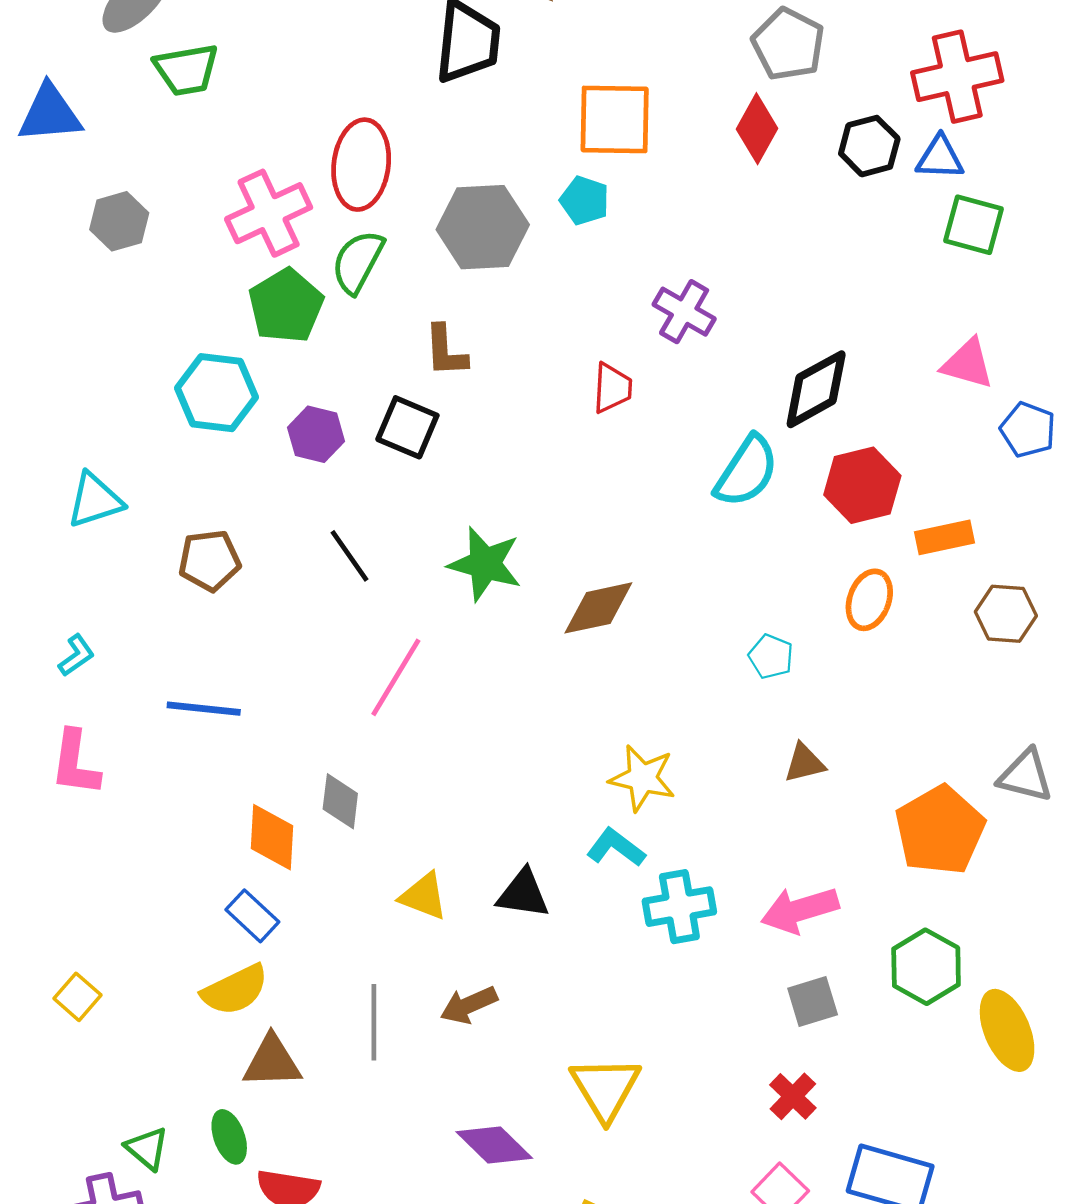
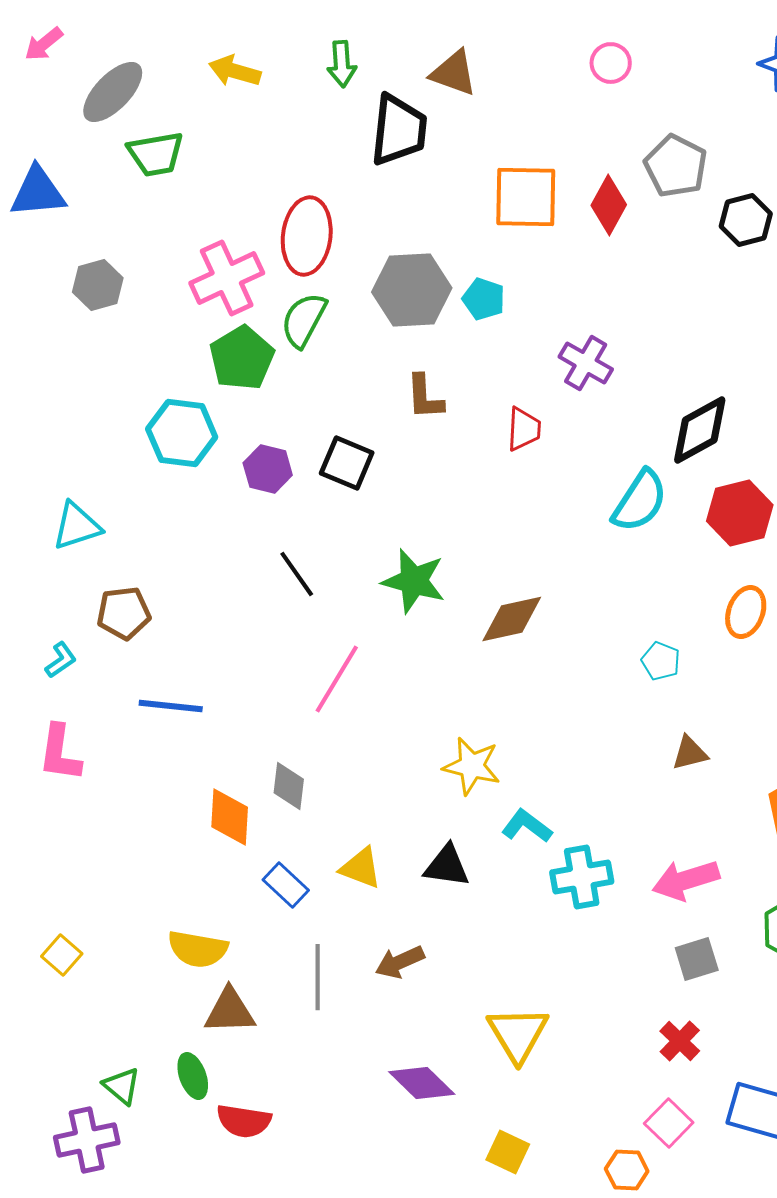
gray pentagon: (788, 44) -> (676, 166), moved
red diamond: (757, 129) -> (609, 205), moved
cyan pentagon: (585, 200) -> (484, 299), moved
brown L-shape: (446, 351) -> (425, 397), moved
brown pentagon: (210, 560) -> (124, 613), moved
yellow star: (642, 778) -> (472, 766), moved
blue rectangle: (252, 916) -> (286, 885), moved
yellow semicircle: (235, 990) -> (198, 949), turned 36

